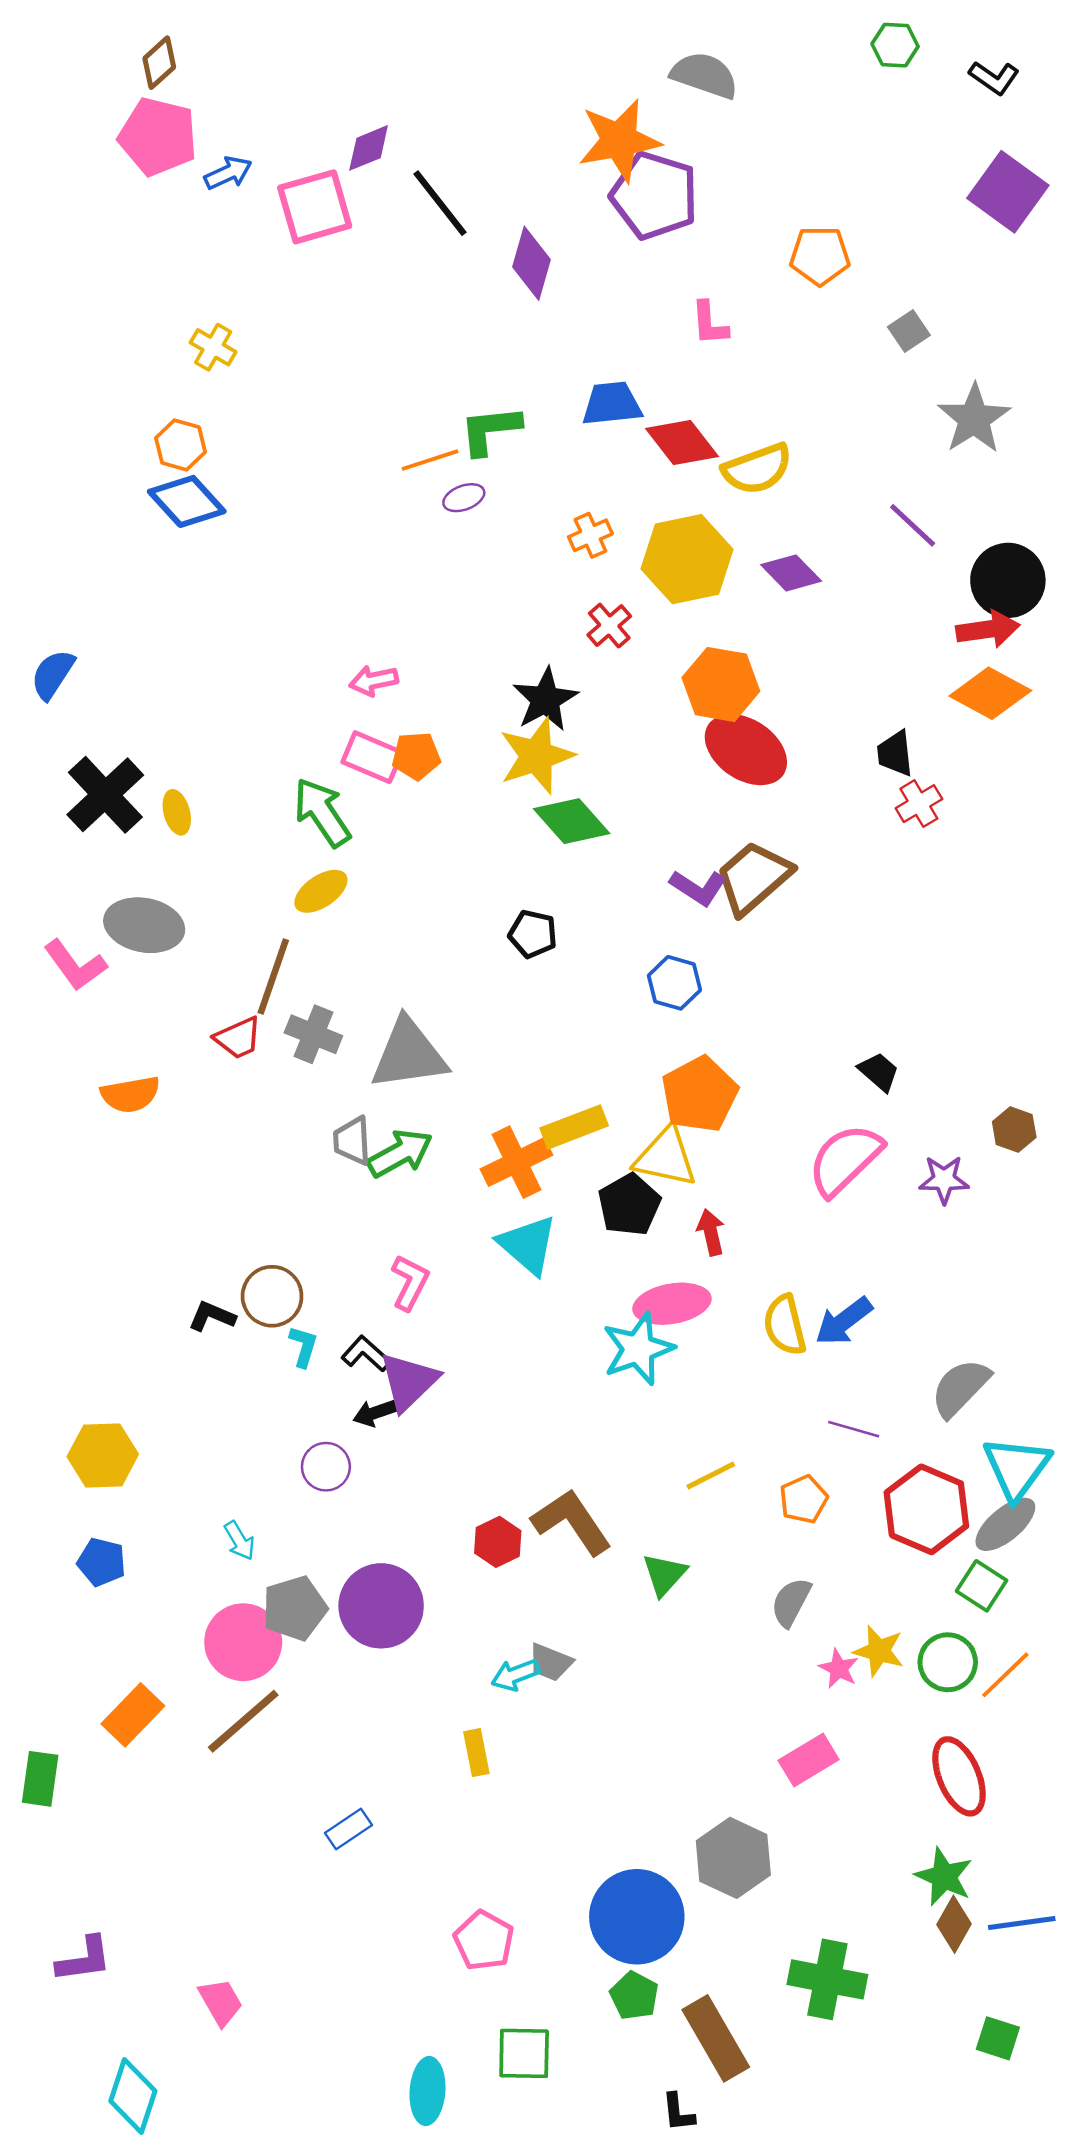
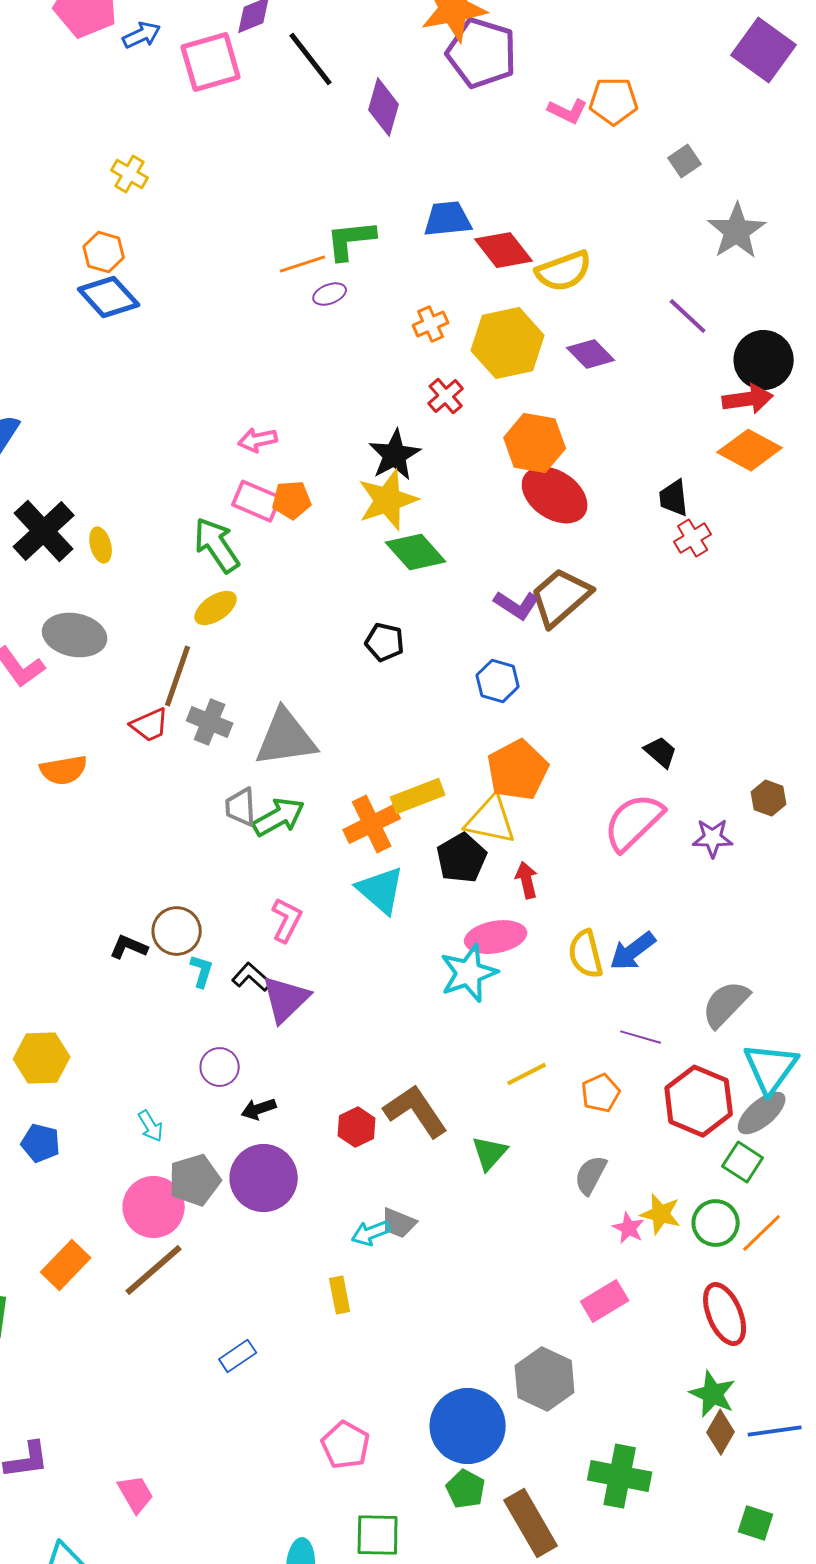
pink L-shape: (710, 323) -> (568, 111), moved, turned -60
black arrow: (375, 1413) -> (259, 1109), moved

